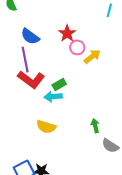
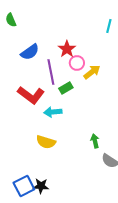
blue semicircle: (30, 36) -> (30, 52), turned -72
purple line: (25, 60) -> (51, 72), moved
green rectangle: (59, 85) -> (66, 88), moved

